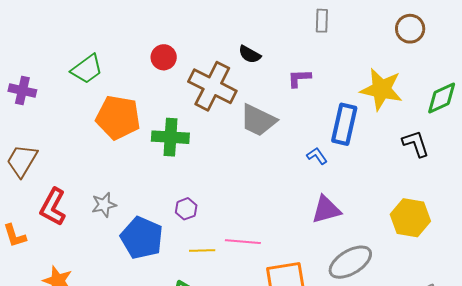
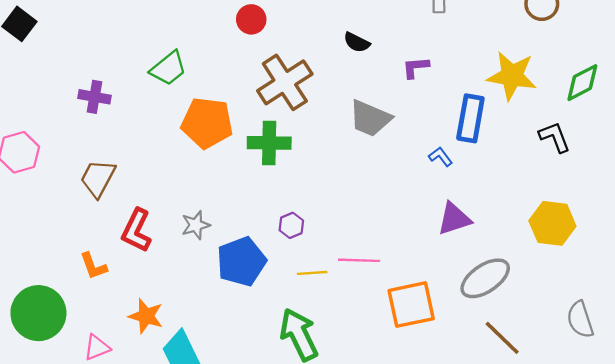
red circle: (164, 57) -> (251, 19), moved
brown cross: (212, 86) -> (285, 82), moved, turned 33
blue pentagon: (142, 238) -> (241, 262), turned 30

